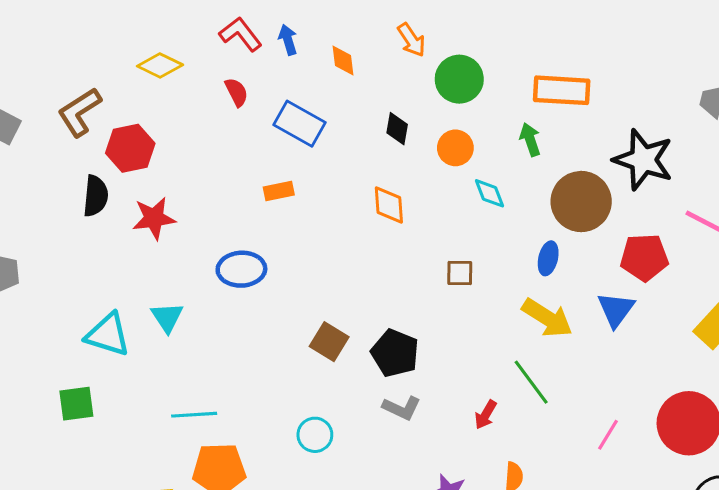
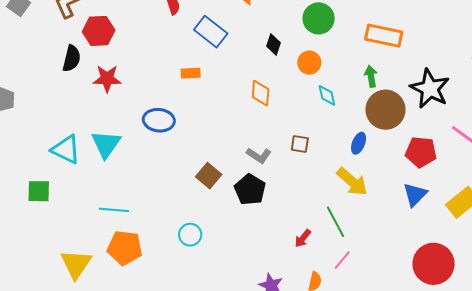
green arrow: (530, 139) -> (371, 76), moved
blue triangle: (616, 310) -> (415, 195), moved
cyan triangle: (167, 317) -> (106, 144), size x1.4
gray L-shape: (402, 408) -> (259, 155), moved
pink line: (608, 435) -> (342, 260), moved

